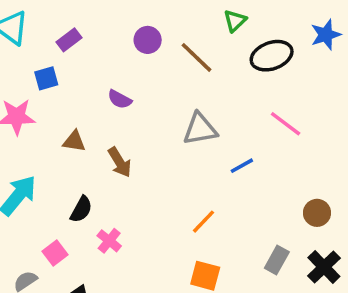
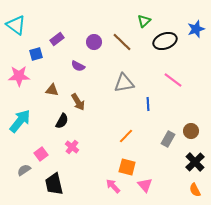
purple rectangle: (69, 40) -> (57, 39), moved
purple circle: (148, 40) -> (94, 42), moved
blue line: (242, 166) -> (148, 104), turned -64
black semicircle: (81, 209) -> (62, 121), moved
gray rectangle: (277, 260) -> (168, 139), moved

